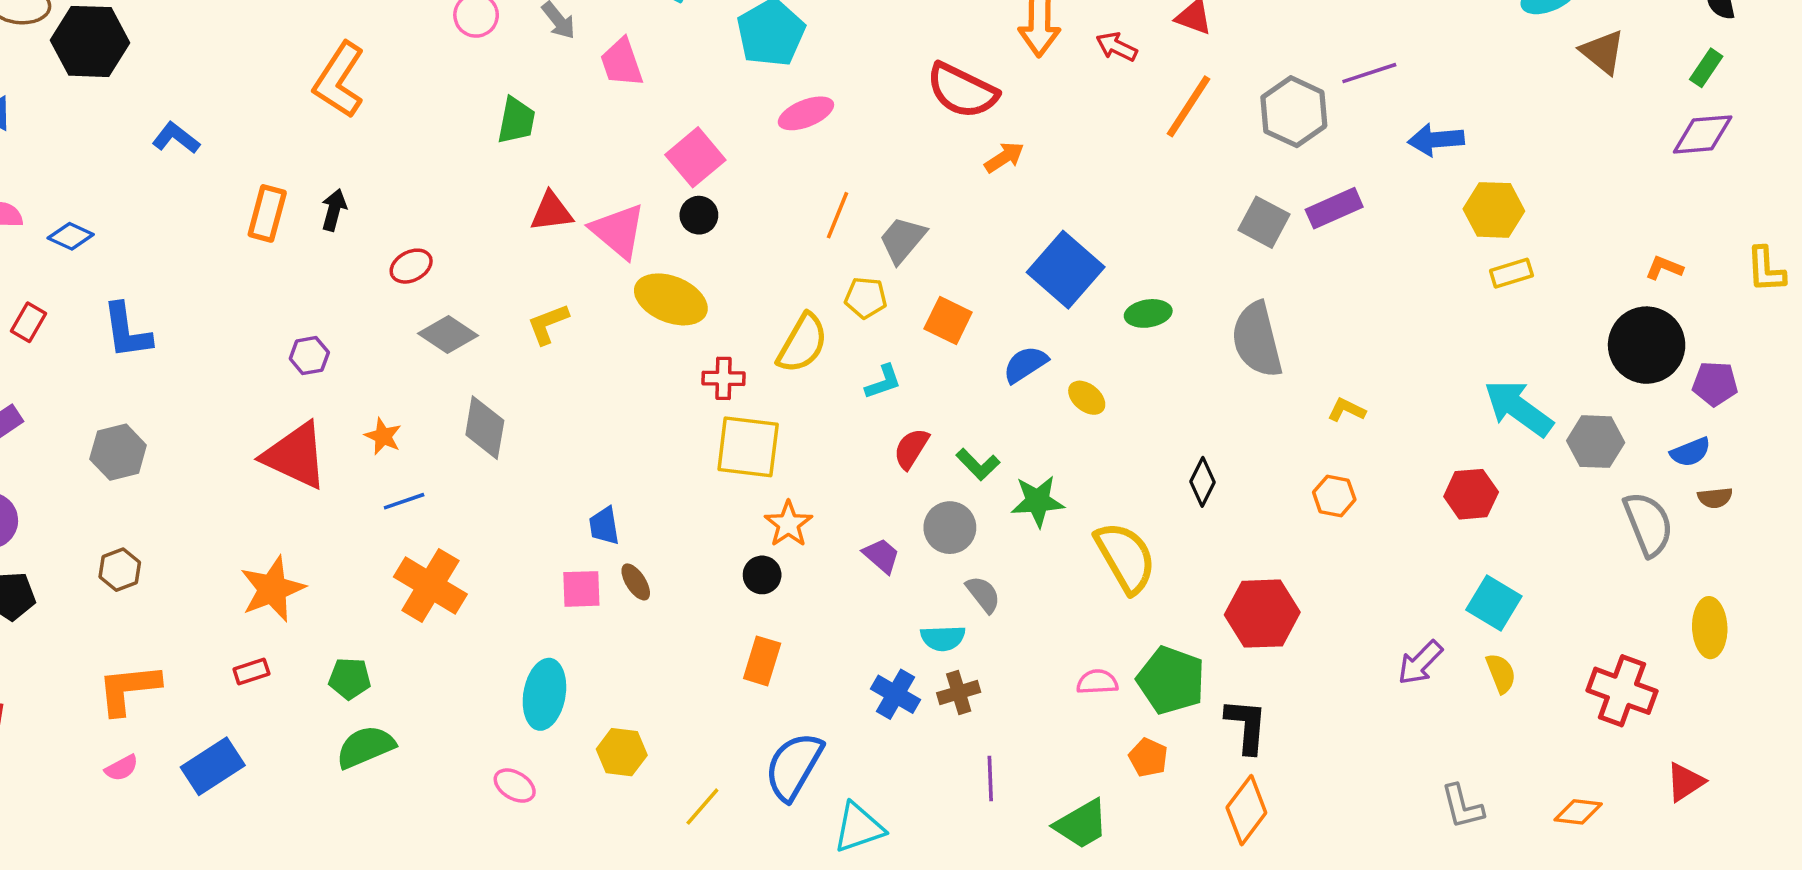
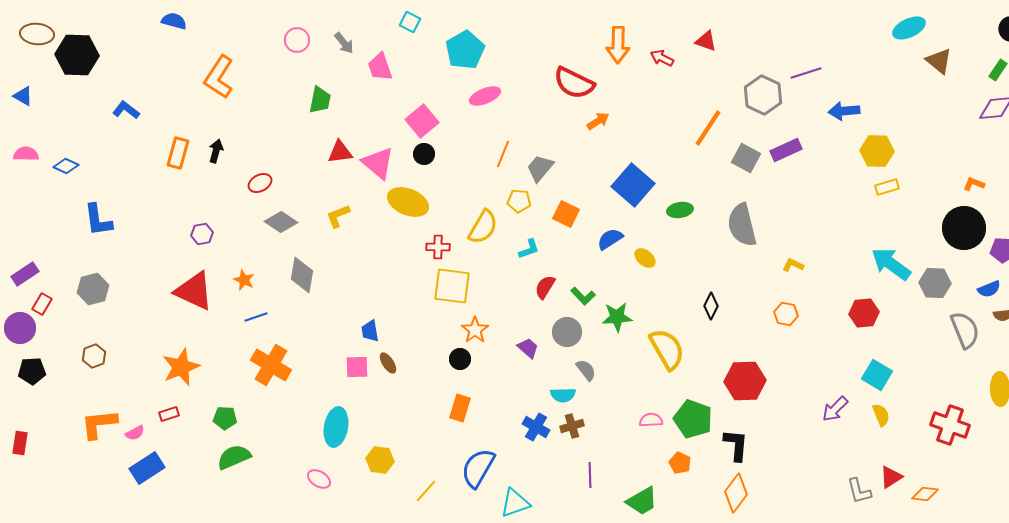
orange line: (1189, 106) -> (708, 128), moved
red rectangle: (29, 322) -> (42, 304), moved
pink semicircle: (122, 768) -> (135, 433), moved
red triangle: (1685, 782) -> (891, 477), moved

